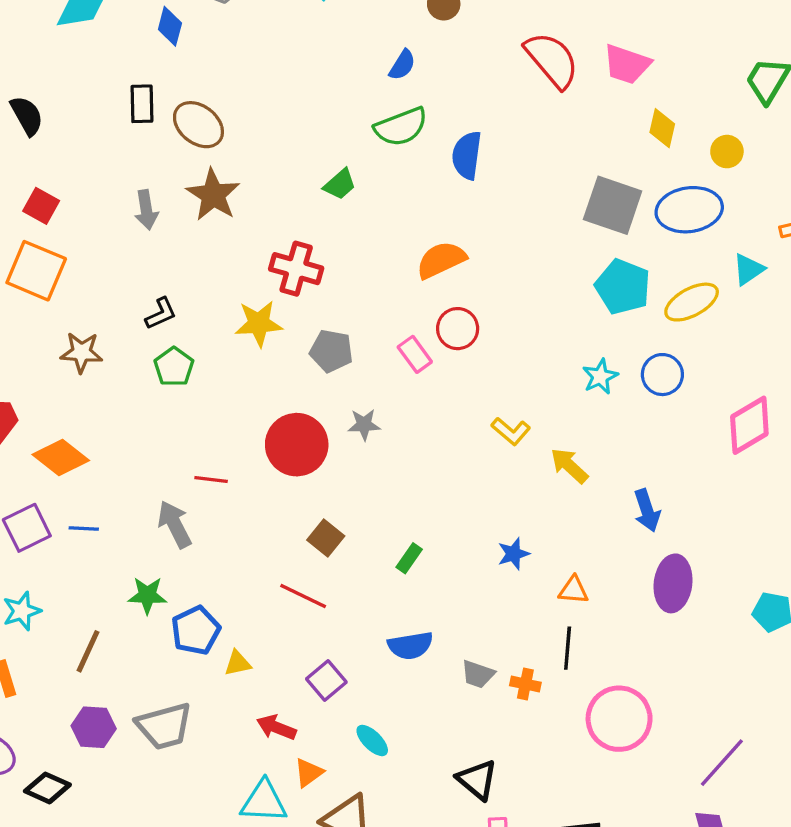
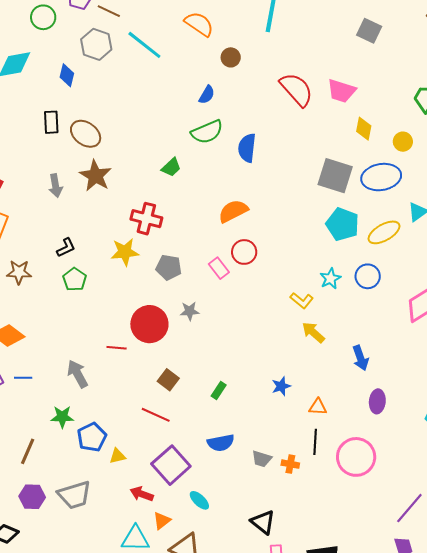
yellow L-shape: (511, 431) -> (302, 300), moved
red line: (211, 479) -> (117, 348), moved
purple ellipse: (673, 583) -> (377, 401), size x0.7
purple square: (326, 681) -> (171, 465), size x1.6
pink circle: (619, 719) -> (356, 457), moved

